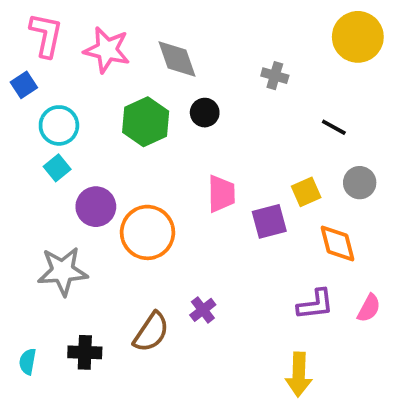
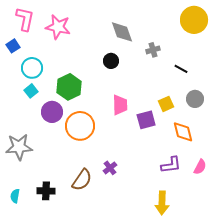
gray diamond: (177, 59) -> (122, 32), moved
gray cross: (275, 76) -> (153, 50), moved, turned -32
green hexagon: (146, 122) -> (69, 87), moved
gray star: (63, 271) -> (19, 147), moved

